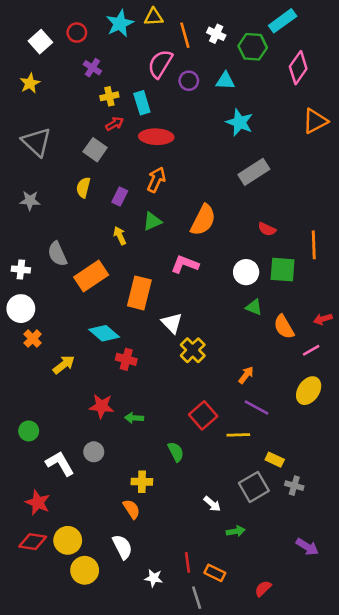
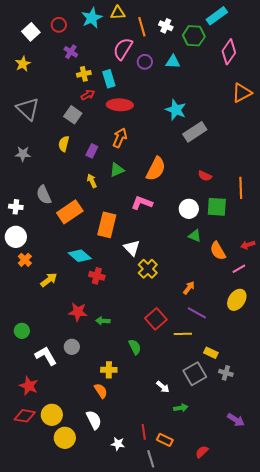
cyan star: (240, 122) -> (176, 110), moved

